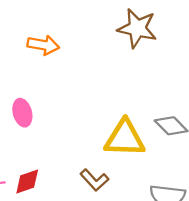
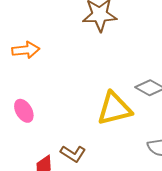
brown L-shape: (94, 180) -> (73, 154), moved

